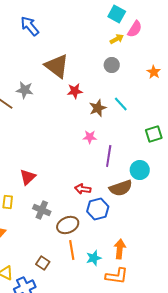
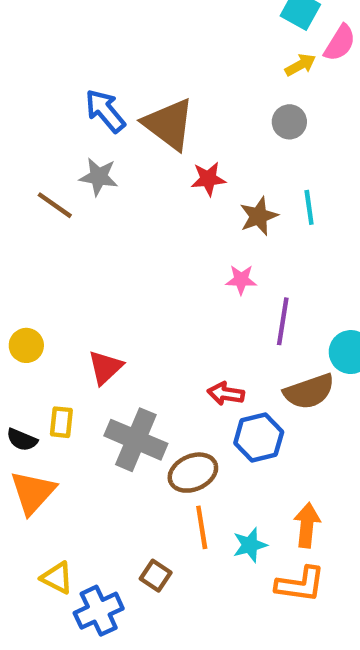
blue arrow: (30, 26) -> (105, 111), moved
cyan line: (121, 104) -> (309, 207), turned 35
gray cross: (42, 210) -> (136, 440), size x1.5
brown square: (43, 263) -> (156, 576), moved

